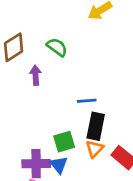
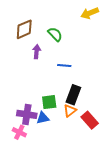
blue line: (87, 101) -> (64, 65), moved
blue triangle: (59, 165) -> (43, 118), turned 48

